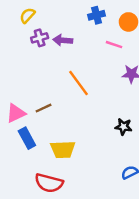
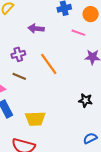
purple cross: (40, 38) -> (18, 54), moved
brown line: (43, 108) -> (19, 76), moved, turned 48

